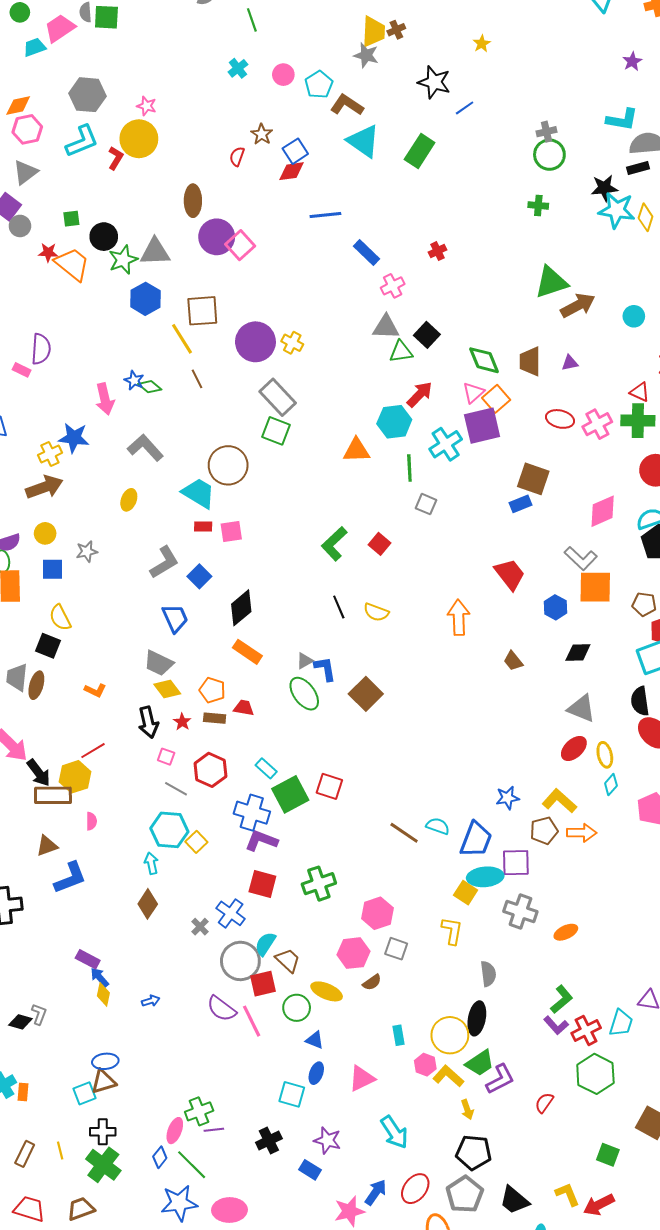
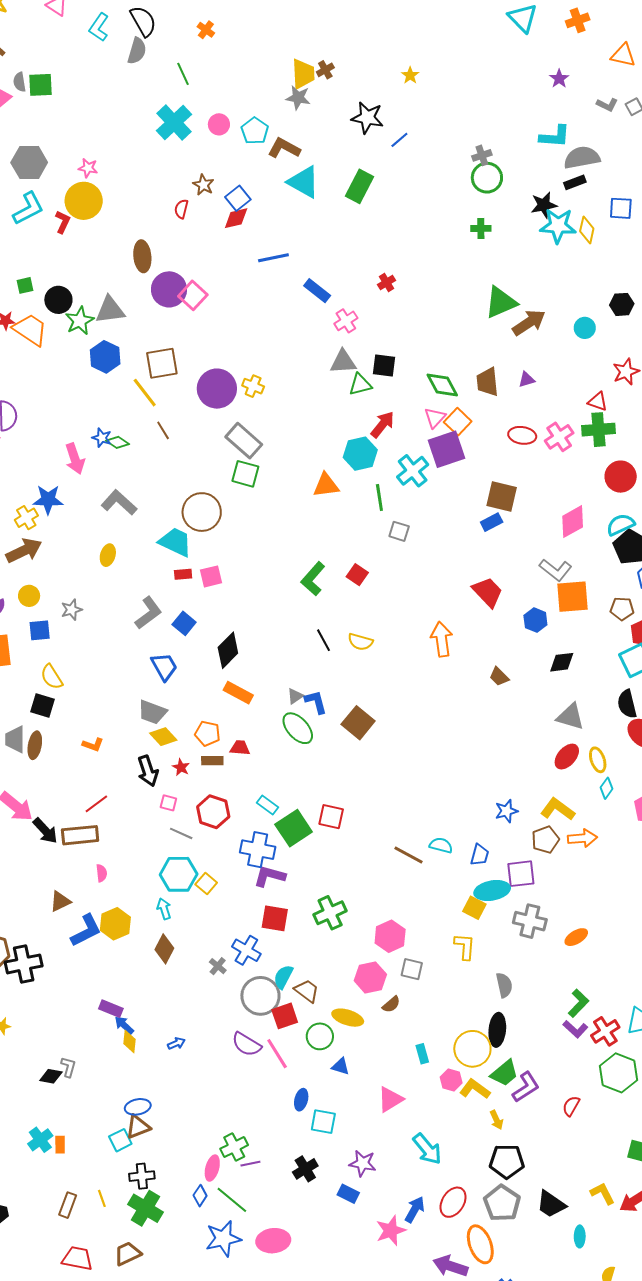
cyan cross: (238, 68) -> (174, 123), size x1.8
black square: (427, 335) -> (384, 366), turned -30
yellow hexagon: (75, 777) -> (115, 924), moved
brown rectangle: (53, 795) -> (80, 835), moved
blue trapezoid: (476, 840) -> (480, 855), size x0.6
blue ellipse: (316, 1073) -> (301, 1100), moved

